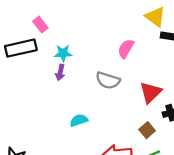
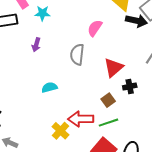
cyan star: (63, 53) -> (42, 13), moved
gray semicircle: (108, 80) -> (77, 54), turned 75

